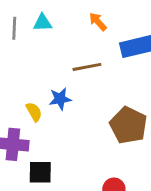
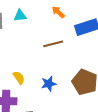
blue star: (60, 99) -> (49, 84), moved

